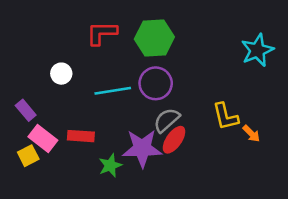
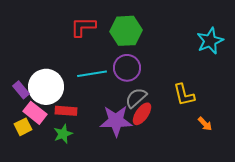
white circle: (61, 74) -> (46, 87), moved, size x2.0
orange arrow: (251, 134) -> (205, 124), moved
green star: (110, 165) -> (63, 134), moved

